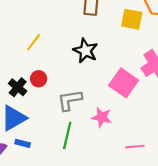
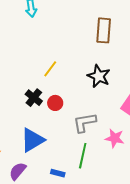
black cross: (18, 87) -> (34, 98), moved
blue rectangle: (23, 143) -> (58, 173), moved

